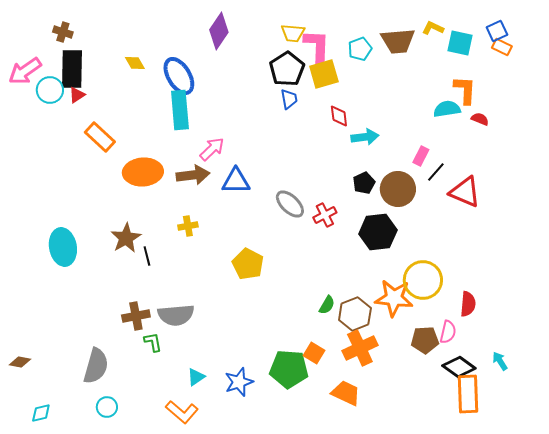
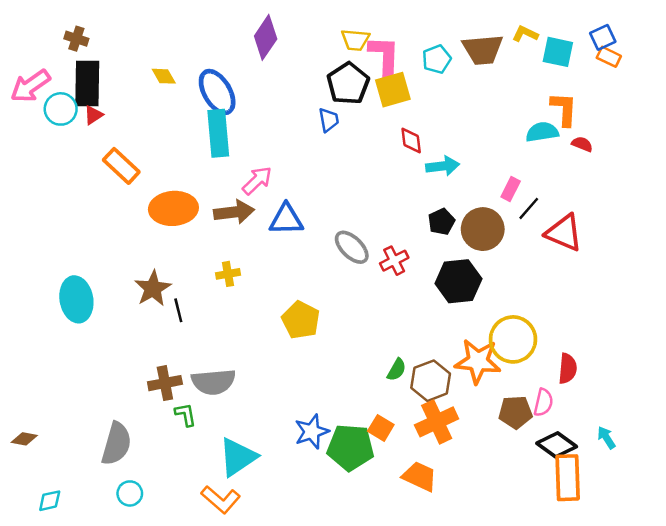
blue trapezoid: (289, 99) -> (329, 120), moved
cyan triangle: (196, 377) -> (238, 457), size x1.8
blue star: (239, 382) -> (312, 432), moved

